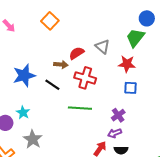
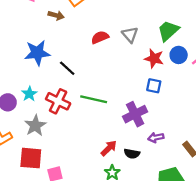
blue circle: (147, 18) -> (179, 55), moved
brown arrow: (61, 65) -> (56, 15), moved
red cross: (85, 78) -> (58, 101), moved
purple cross: (118, 115) -> (135, 114), size x1.5
purple arrow: (115, 133) -> (156, 137), moved

